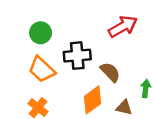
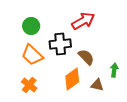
red arrow: (123, 26) -> (83, 21), moved

